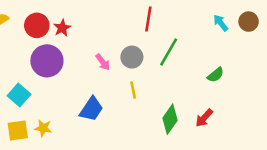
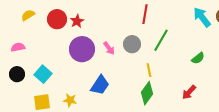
cyan arrow: (221, 23) -> (202, 17), size x1.5
purple circle: (47, 61) -> (82, 49), moved
yellow line: (133, 90) -> (149, 70), moved
green diamond: (170, 119) -> (147, 93), moved
yellow star: (43, 128) -> (70, 100), moved

